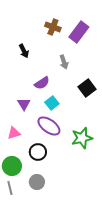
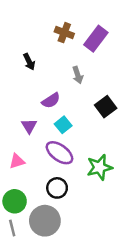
black circle: (38, 152) -> (57, 188), moved
gray circle: (37, 182) -> (45, 221), size x1.6

